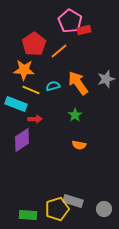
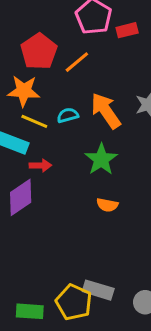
red rectangle: (84, 30) -> (127, 30), moved
green star: (75, 115) -> (101, 159), size x1.5
yellow pentagon: (57, 209) -> (74, 302), turned -30

